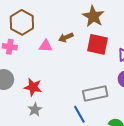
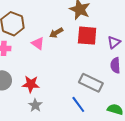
pink triangle: (46, 46) -> (38, 43), turned 40
gray rectangle: (95, 94) -> (91, 83), turned 45

